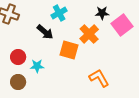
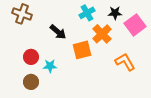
cyan cross: (59, 13) -> (87, 13), moved
orange square: (69, 50) -> (82, 50), turned -30
orange L-shape: (99, 78) -> (125, 62), moved

